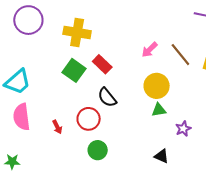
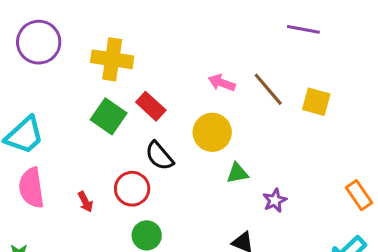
pink arrow: (150, 50) -> (222, 83), turned 66
yellow circle: (157, 86) -> (212, 132), moved

